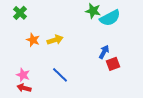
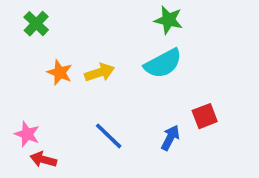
cyan semicircle: (110, 18) -> (163, 63), moved
blue arrow: (104, 52) -> (170, 138), moved
pink star: (23, 75) -> (27, 134), moved

